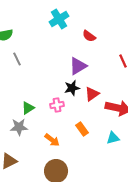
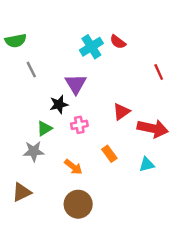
cyan cross: (59, 19) -> (91, 47), moved
purple triangle: (78, 66) -> (76, 84), moved, turned -30
black star: (72, 88) -> (59, 104), moved

